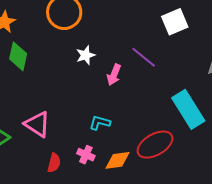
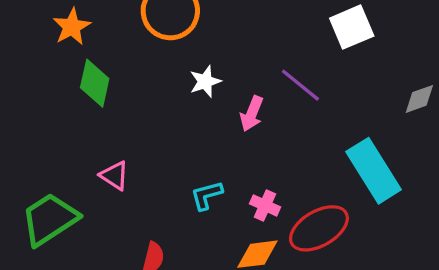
cyan L-shape: (100, 123) -> (207, 195), moved, turned -30
pink triangle: (37, 124) -> (114, 176), moved, size x0.7
pink cross: (86, 155) -> (265, 205), moved

